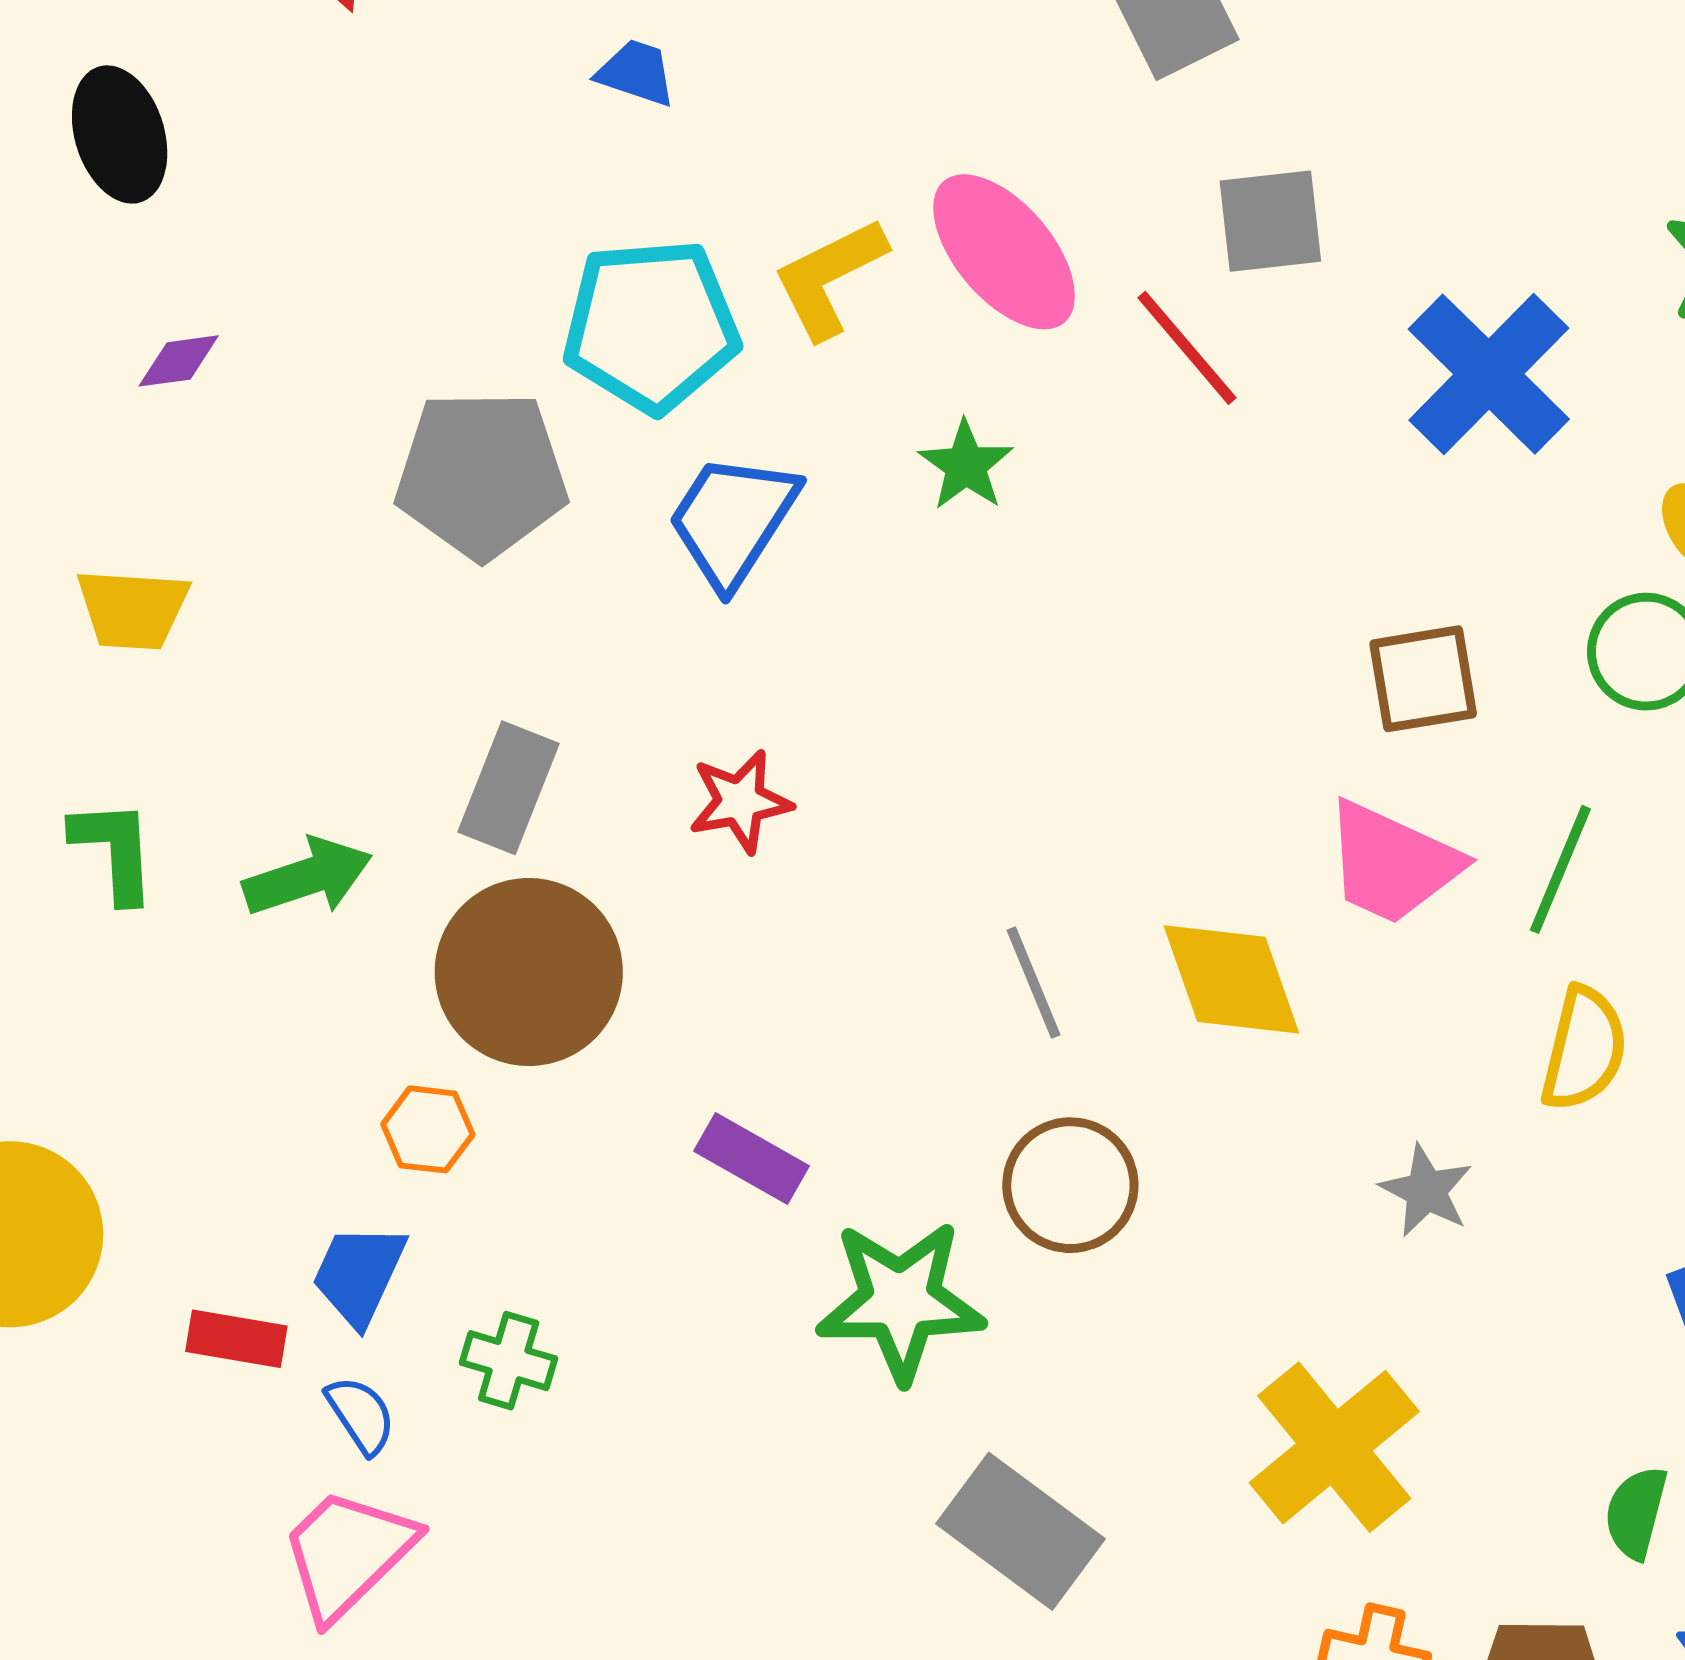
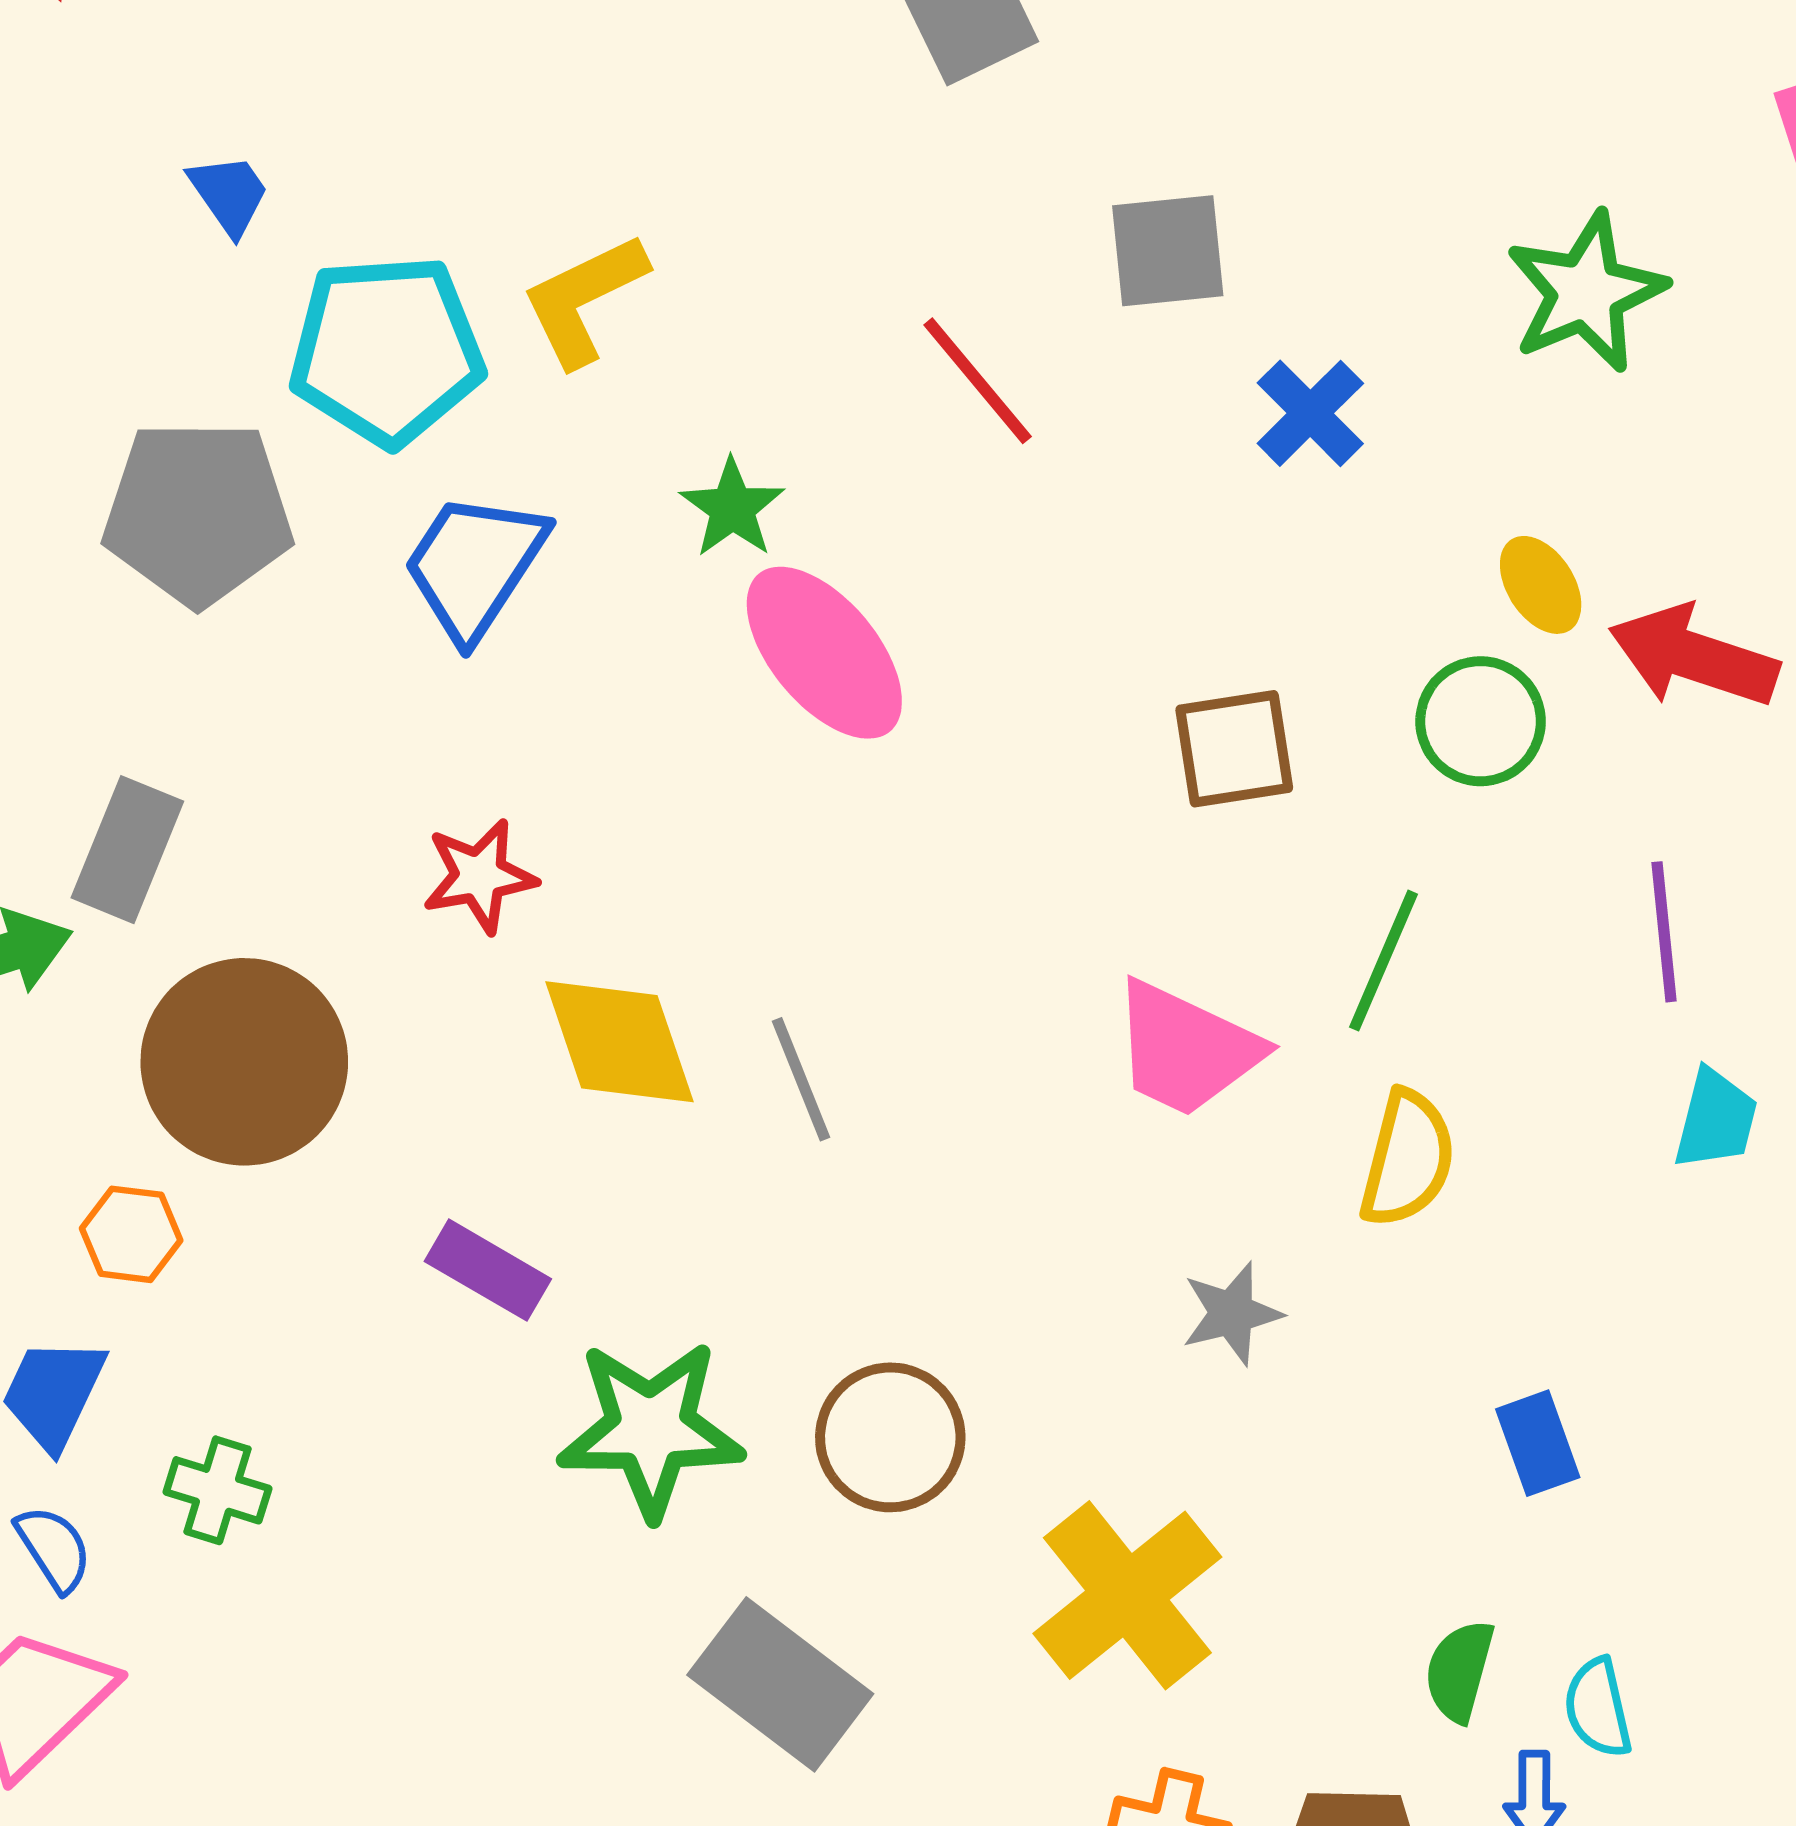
blue trapezoid: (636, 73) -> (229, 194), moved, turned 36
gray square: (1270, 221) -> (1168, 251), moved
pink ellipse: (1004, 252) -> (824, 653), moved
blue cross: (1489, 374) -> (1310, 413), size x0.6
gray rectangle: (508, 788) -> (127, 850), moved
pink trapezoid: (1392, 863) -> (1186, 1049), moved
yellow diamond: (1231, 979) -> (619, 1042), moved
brown circle: (1070, 1185) -> (890, 1437), moved
gray star: (1426, 1191) -> (1232, 1313), turned 30

